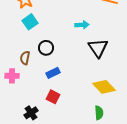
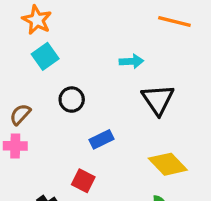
brown semicircle: (25, 58) -> (20, 114), moved, turned 32
blue rectangle: (53, 73) -> (102, 139), moved

